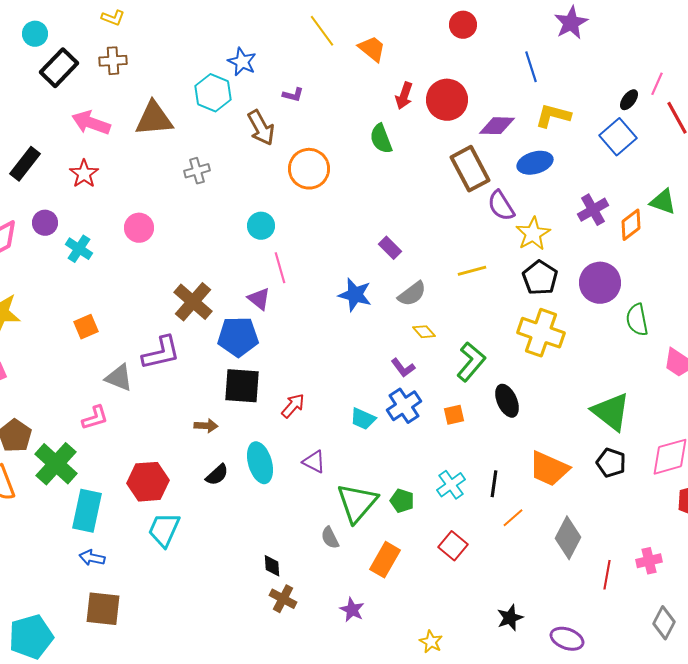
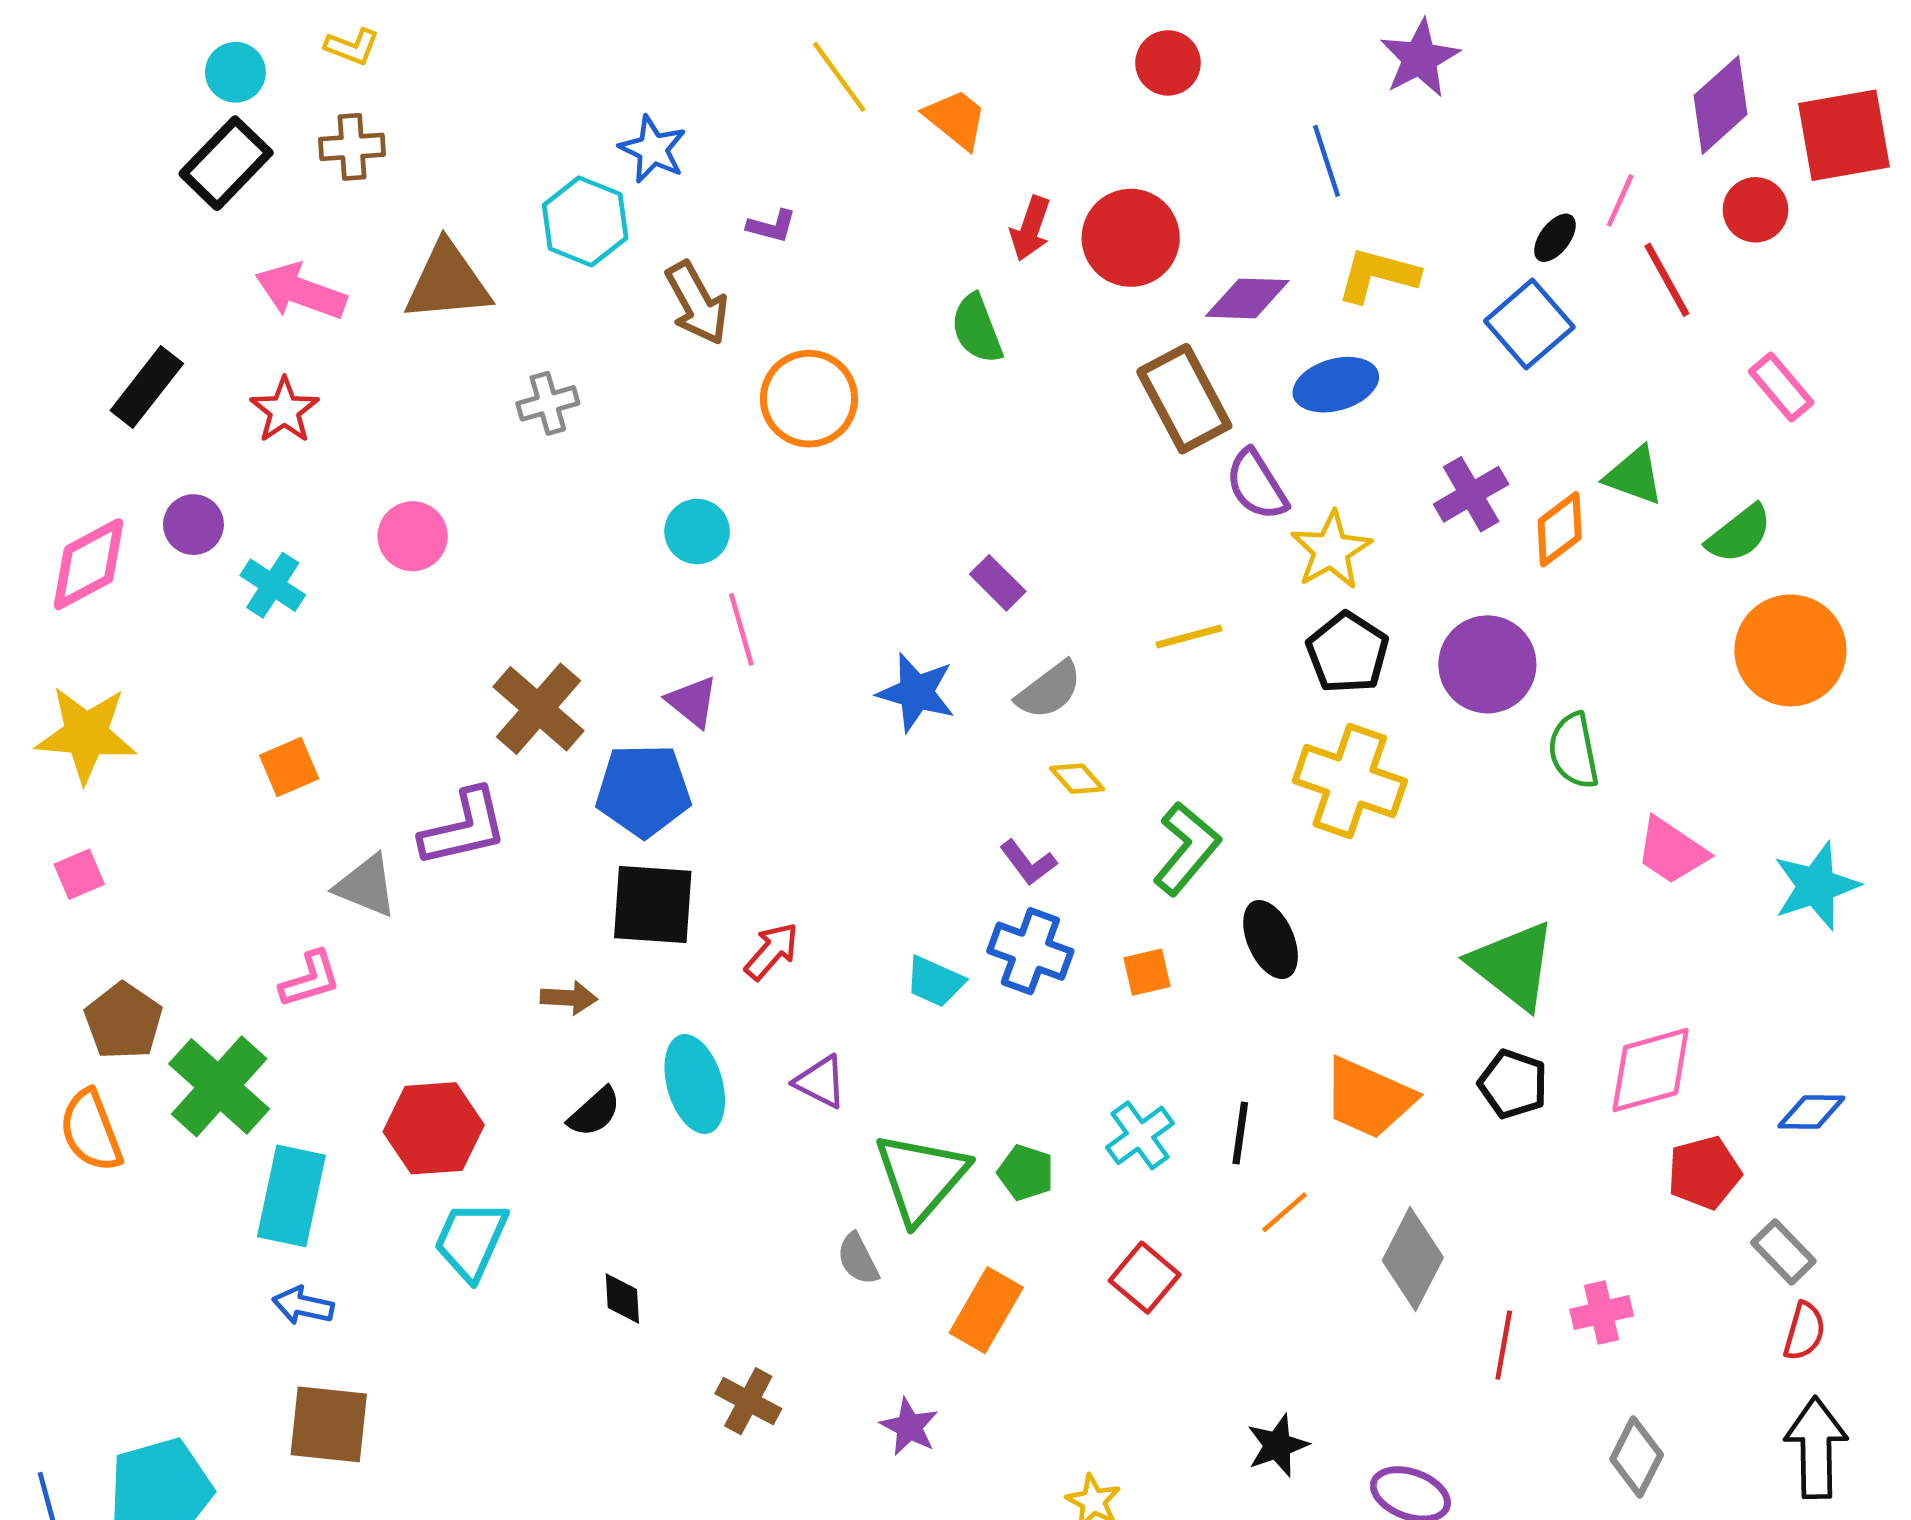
cyan circle: (35, 34) -> (235, 72), moved
blue cross: (404, 406) -> (1030, 951), turned -36
black diamond: (272, 566) -> (622, 1299), moved

